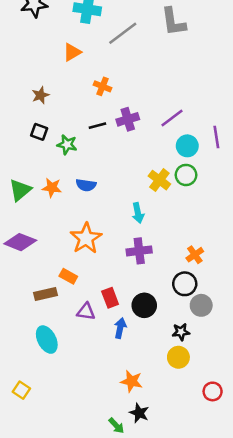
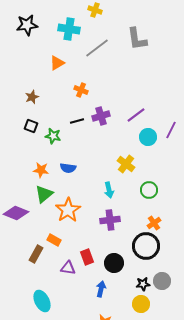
purple line: (216, 137) -> (171, 130), turned 36
green circle: (186, 175) -> (149, 190), moved
green triangle: (20, 190) -> (44, 194), moved
black circle: (185, 284) -> (146, 246), size x1.4
brown rectangle: (45, 294) -> (36, 254), turned -48
gray circle: (201, 305) -> (162, 281), moved
blue arrow: (120, 328) -> (101, 289), moved
cyan ellipse: (47, 340) -> (42, 301), moved

